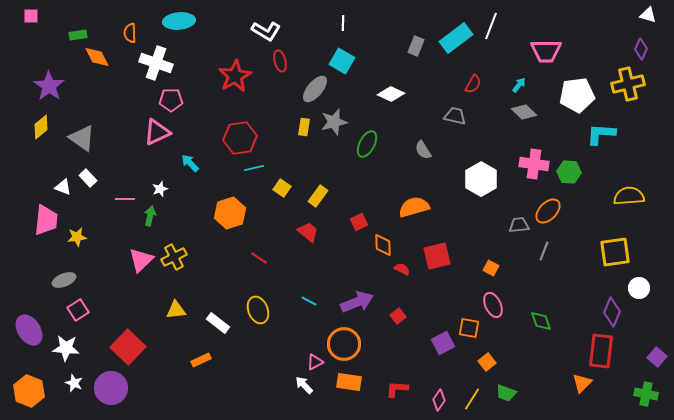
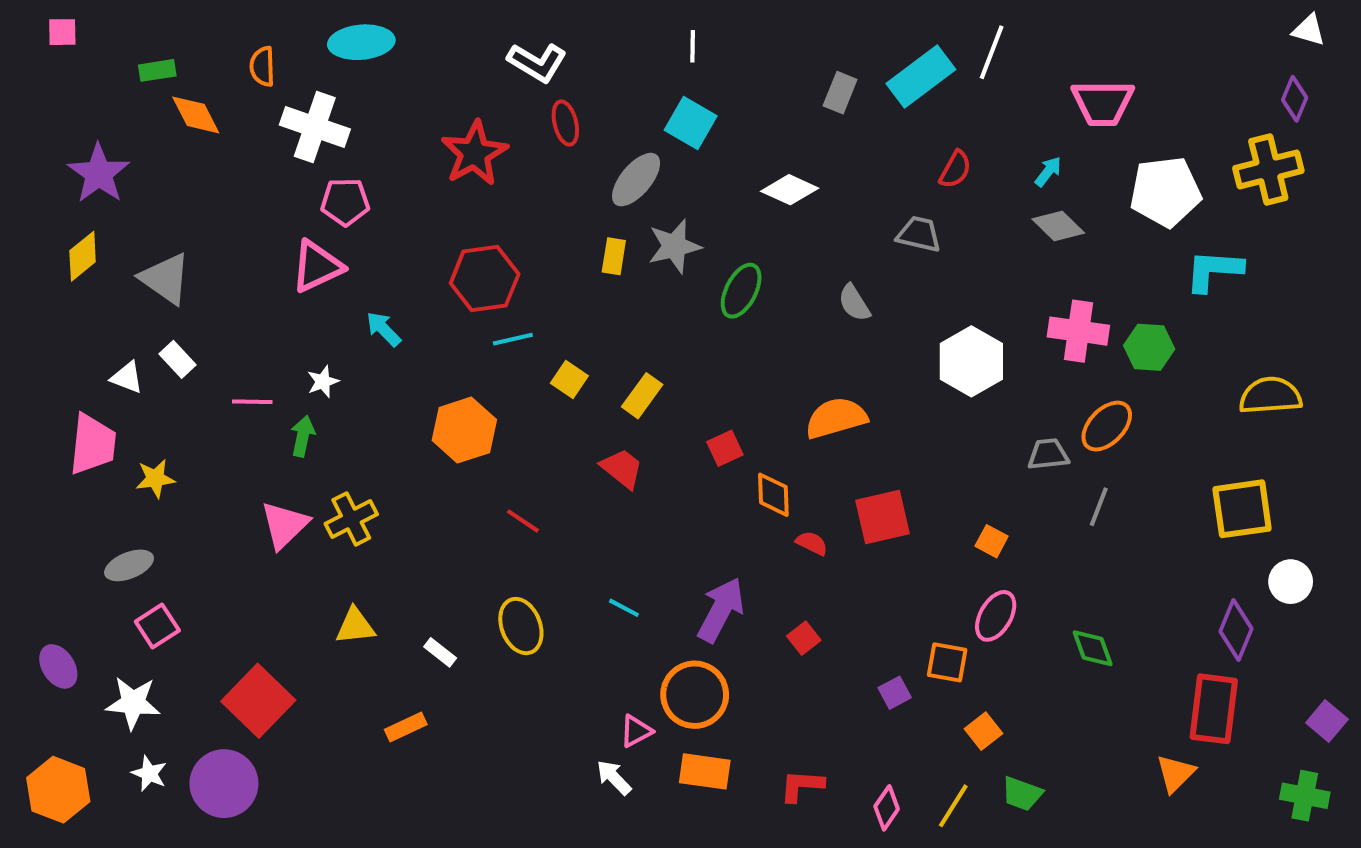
purple arrow: (357, 302) -> (721, 610), turned -40
pink ellipse: (493, 305) -> (996, 616), turned 55
white rectangle: (218, 323) -> (440, 652), size x0.7
purple ellipse: (29, 330) -> (58, 666), size x0.7
purple square: (443, 343) -> (895, 693), size x0.7

